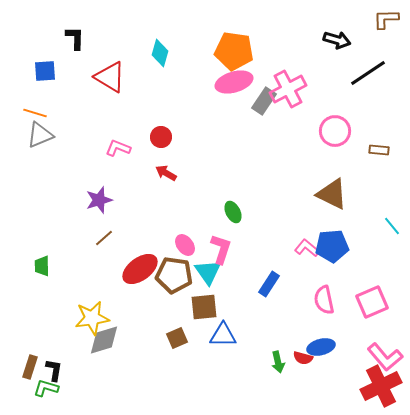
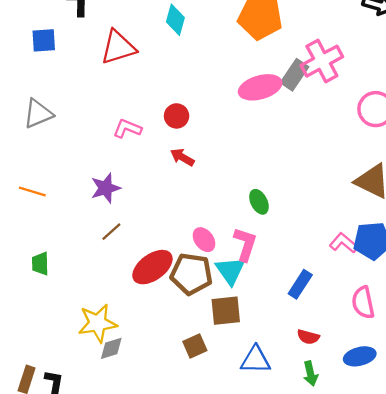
red triangle: (110, 77) -> (118, 47), turned -48
pink ellipse: (234, 82) -> (260, 87), moved
orange line: (35, 113) -> (32, 192), moved
blue triangle: (223, 335) -> (256, 360), moved
gray diamond: (104, 340) -> (111, 348), size x0.7
red semicircle: (303, 358) -> (308, 337), moved

